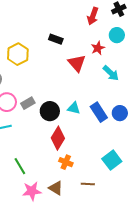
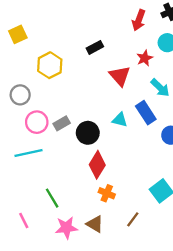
black rectangle: (56, 39) -> (95, 47), turned -48
cyan triangle: (74, 108) -> (120, 120), moved
blue rectangle: (99, 112) -> (146, 113), moved
brown line: (88, 184) -> (133, 219), turned -56

